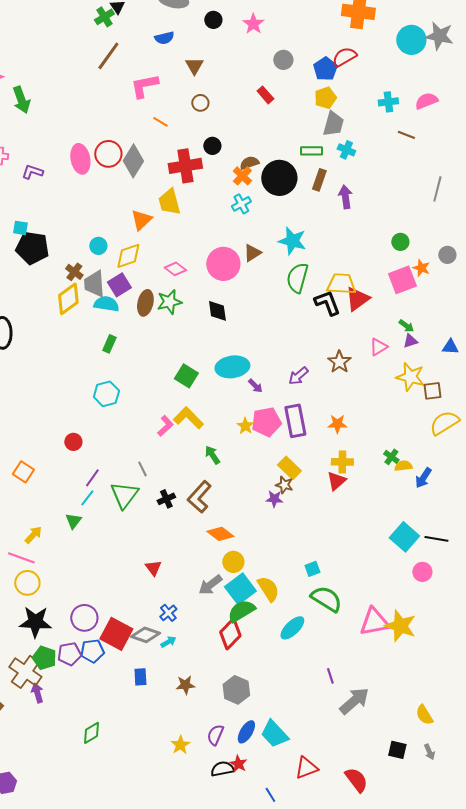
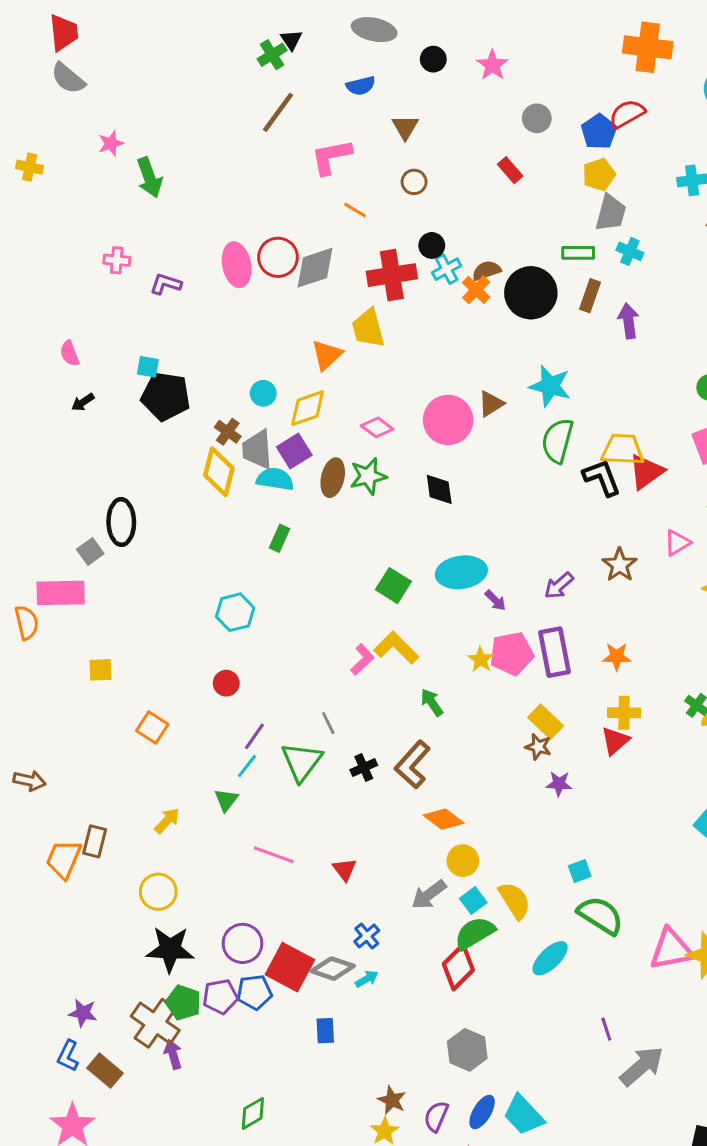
gray diamond: (133, 161) -> (315, 268), turned 40
cyan cross: (241, 204) -> (447, 269), moved
yellow diamond: (68, 299) -> (219, 472), turned -40
cyan hexagon: (106, 394) -> (235, 612), moved
purple star: (274, 499) -> (559, 784), moved
pink line: (21, 558) -> (274, 855), moved
cyan square: (240, 589) -> (473, 901), size x0.6
brown star: (185, 685) -> (392, 1100), moved, turned 30

